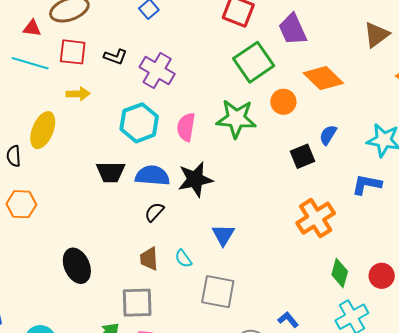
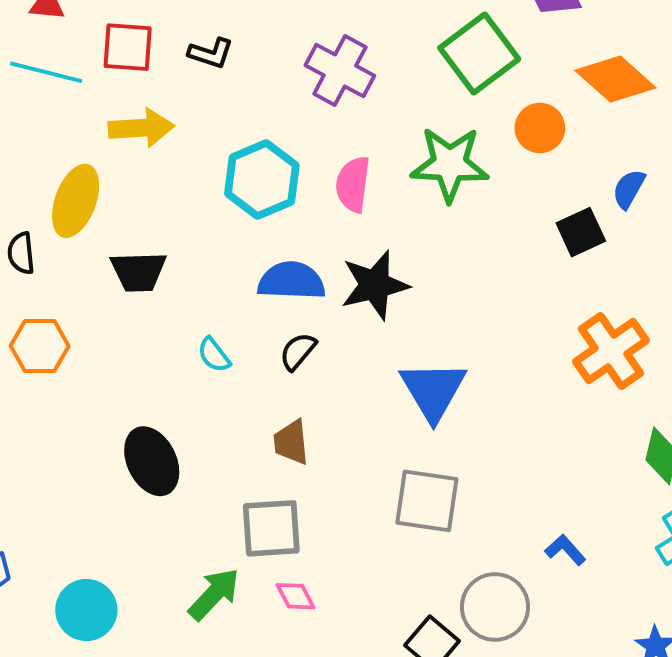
purple cross: (157, 70) -> (340, 71), moved
yellow arrow: (78, 94) -> (141, 128), size x1.4
black trapezoid: (111, 172) -> (138, 272), moved
blue triangle: (223, 235) -> (433, 390), size x1.5
cyan semicircle: (183, 259) -> (214, 355), moved

